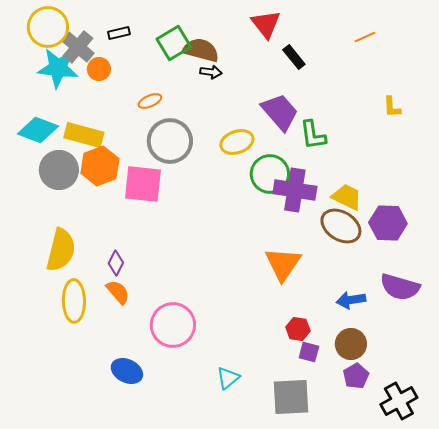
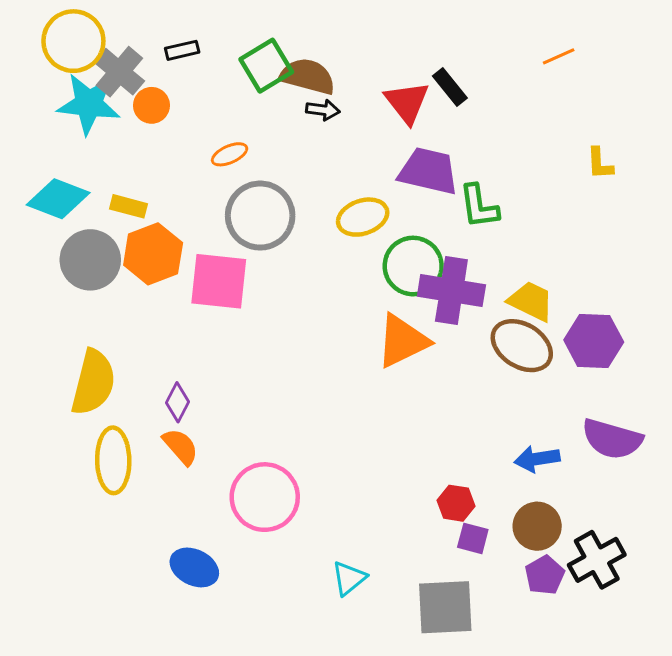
red triangle: (266, 24) -> (407, 102), moved
purple trapezoid: (280, 112) -> (428, 171), turned -36
yellow rectangle: (84, 135) -> (129, 206), size x0.6
orange triangle: (283, 264) -> (402, 341), moved, turned 30
black cross: (399, 401) -> (597, 560), moved

